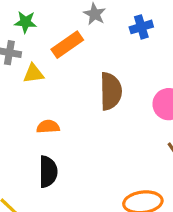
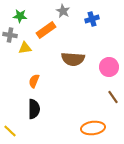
brown semicircle: (111, 91) -> (73, 59), turned 95
orange semicircle: (48, 127) -> (34, 81), turned -64

